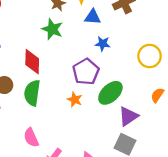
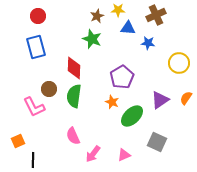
blue star: (103, 44) -> (148, 43), moved
green ellipse: (110, 93) -> (132, 116), moved
purple triangle: (128, 116) -> (160, 100), moved

